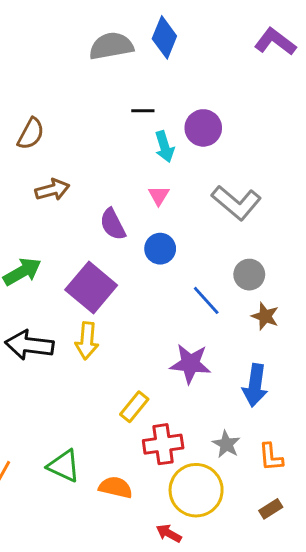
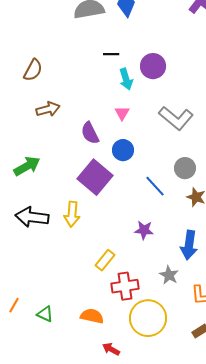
purple square: (91, 288) -> (95, 177), moved
purple star: (190, 364) -> (144, 230), size x0.7
gray star: (226, 444) -> (169, 275), moved
green triangle: (64, 466) -> (45, 314), moved, size x0.7
red arrow: (169, 533) -> (111, 349), moved

